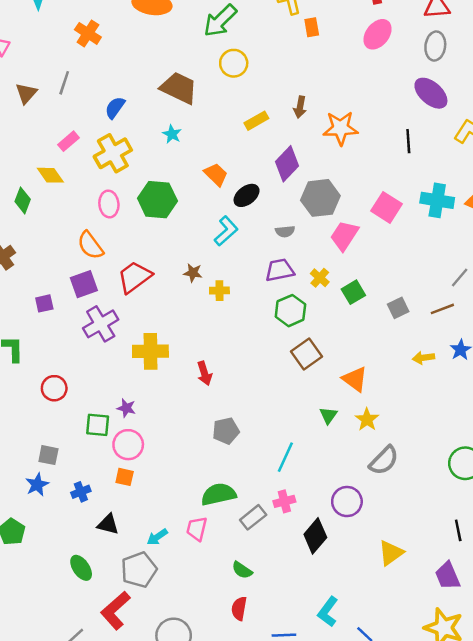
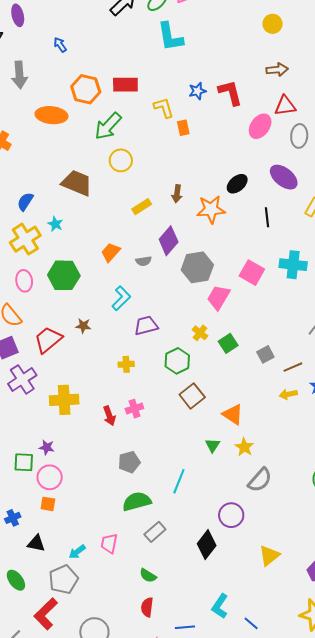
pink ellipse: (378, 34) -> (260, 126), moved
gray ellipse: (435, 46) -> (299, 136), moved
cyan star: (172, 134) -> (55, 224), moved
orange trapezoid: (216, 174) -> (111, 252), turned -90
black ellipse: (247, 195) -> (237, 184), moved
gray semicircle: (285, 231) -> (144, 261), moved
purple trapezoid: (280, 270) -> (146, 326), moved
brown star: (193, 273) -> (83, 326), moved
yellow cross: (219, 291) -> (126, 364), moved
brown line: (442, 309) -> (293, 367), moved
green semicircle: (219, 494) -> (137, 501), moved
pink cross: (284, 501) -> (134, 409), moved

